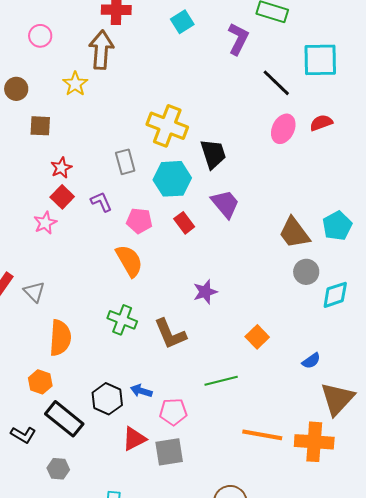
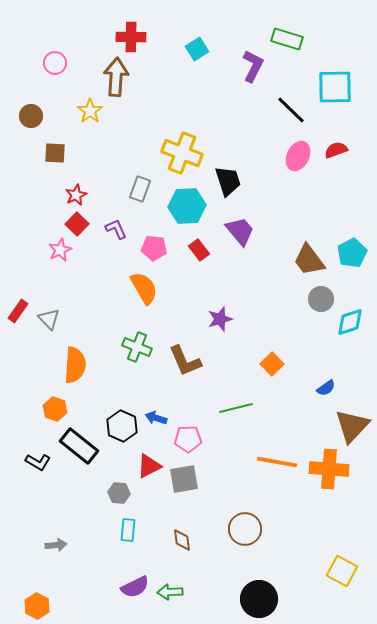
gray rectangle: (125, 162) -> (140, 189), turned 35
gray hexagon: (58, 469) -> (119, 493), moved

